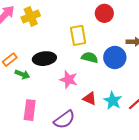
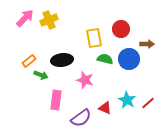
red circle: (104, 13) -> (121, 29), moved
red triangle: (90, 99) -> (105, 108), moved
pink rectangle: (30, 110) -> (56, 100), moved

